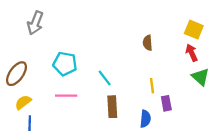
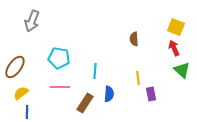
cyan line: (105, 78) -> (95, 71), turned 42
brown rectangle: (112, 107) -> (85, 103), moved, turned 36
blue semicircle: (145, 119) -> (109, 94), moved

